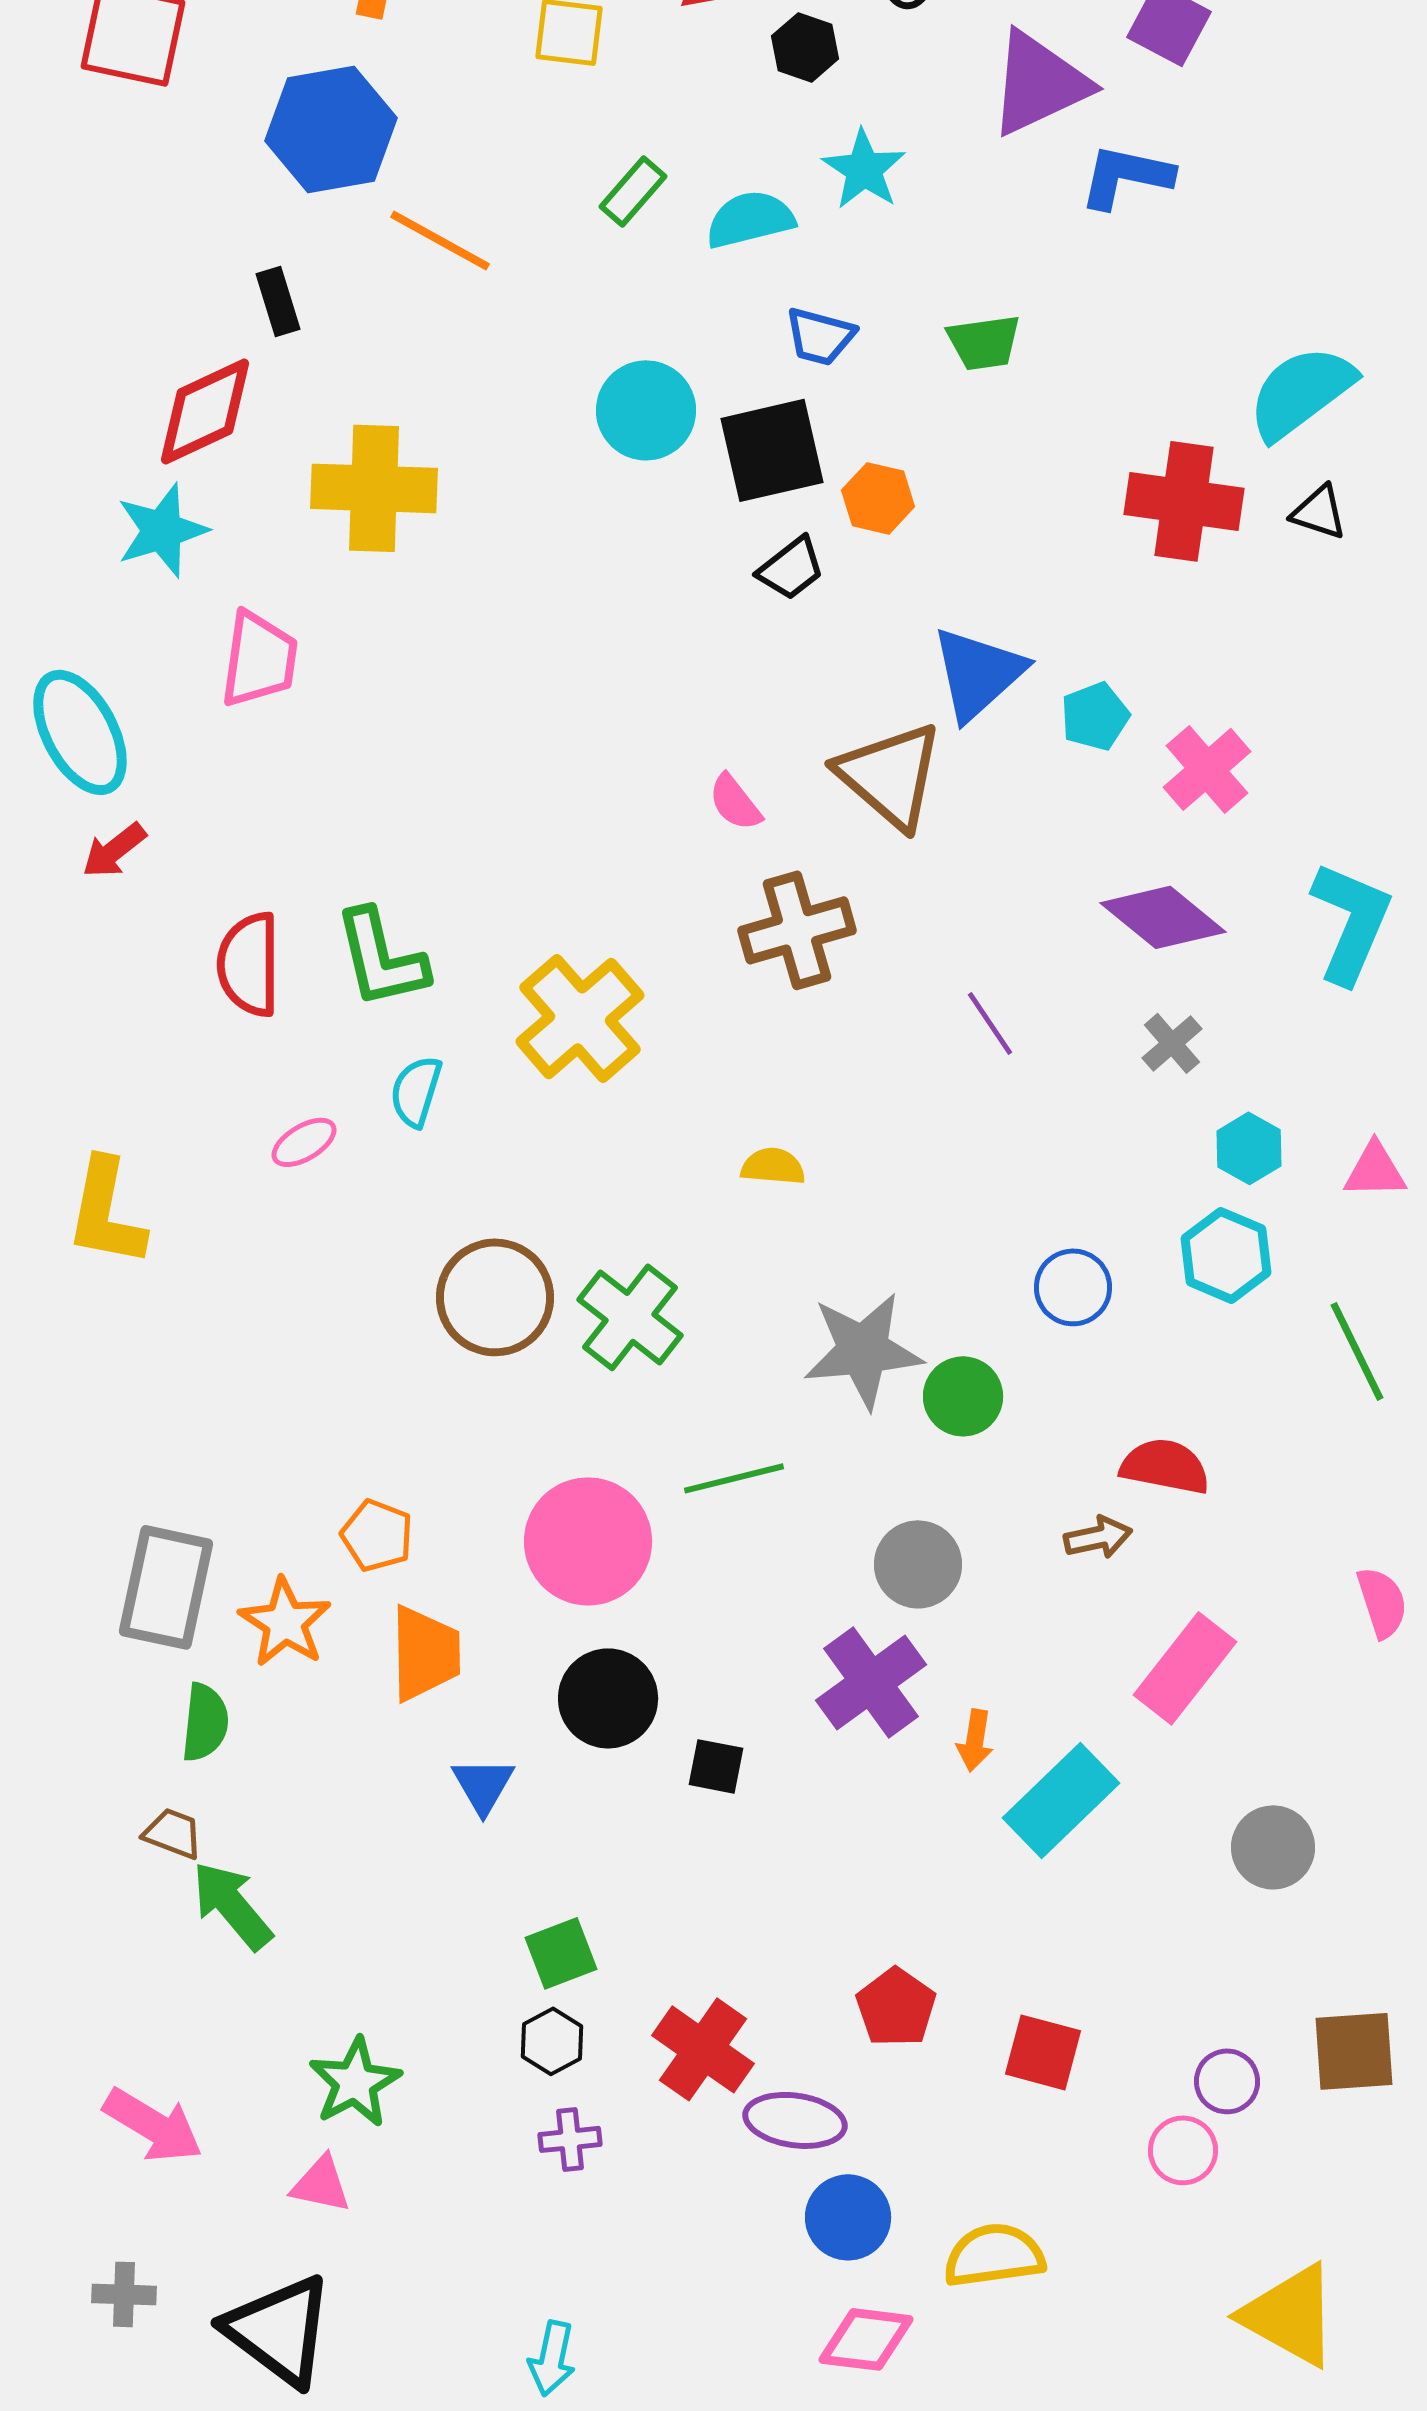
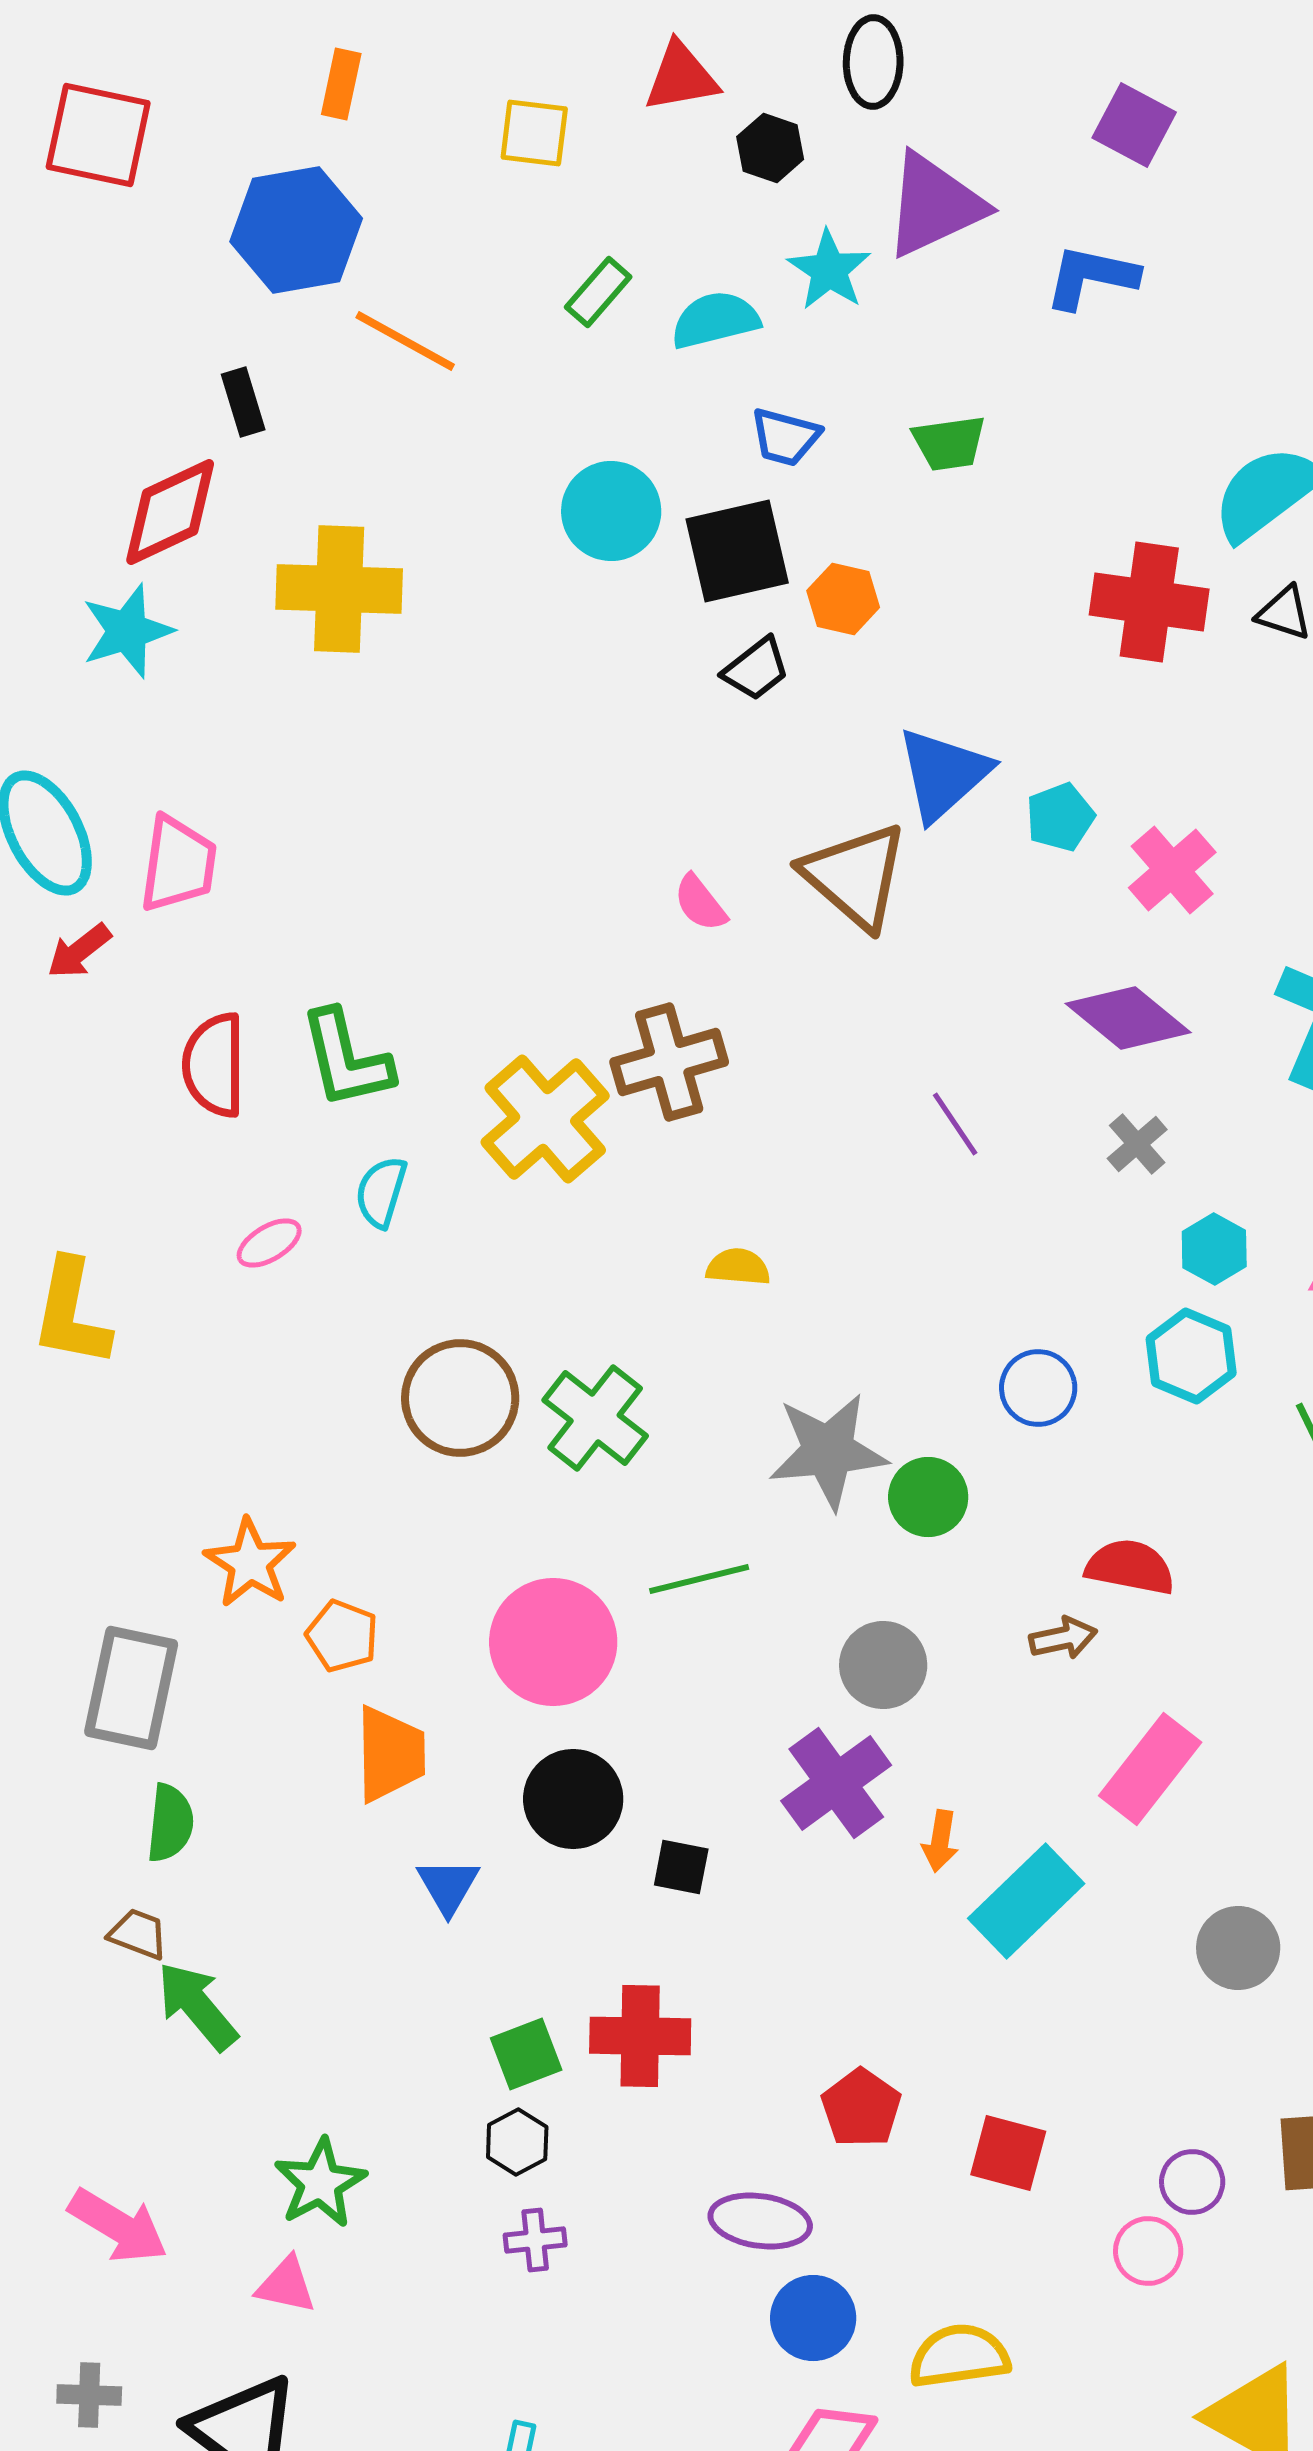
purple triangle: (1039, 83) -> (934, 205), moved
pink trapezoid: (259, 659) -> (178, 864), moved
brown cross: (797, 930) -> (669, 1062), moved
orange star: (285, 1622) -> (250, 1563), moved
red cross: (703, 2049) -> (640, 2036), moved, turned -34

